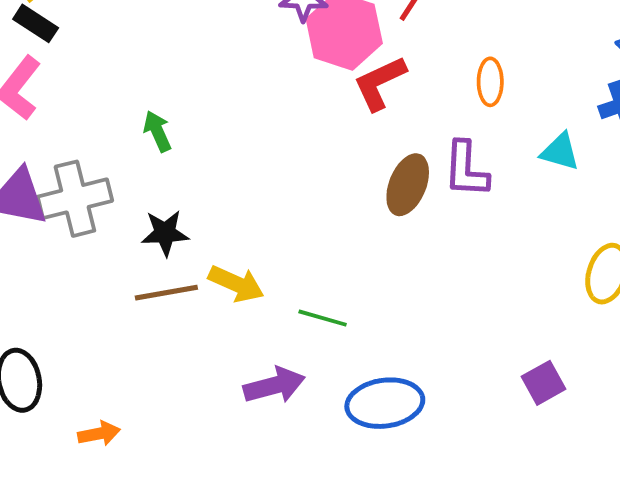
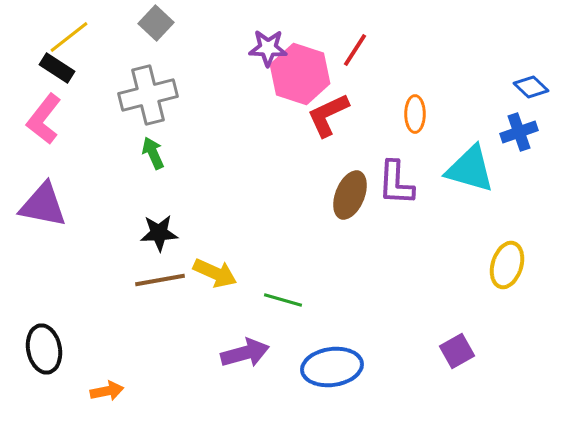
cyan triangle: (560, 152) -> (470, 169), size x1.6
gray cross: (75, 199) -> (148, 95), moved

